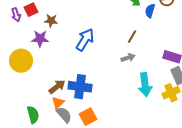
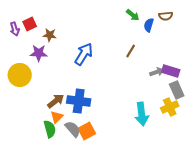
gray arrow: (128, 58) -> (157, 72), moved
cyan arrow: (145, 85) -> (142, 114), moved
green semicircle: (33, 115) -> (50, 129), moved
gray semicircle: (64, 115) -> (73, 129), moved

